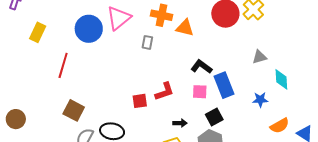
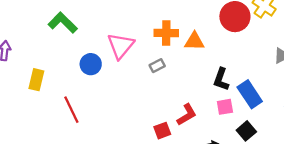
blue circle: (89, 29) -> (91, 64), size x0.7
gray rectangle: (147, 42) -> (157, 66), turned 64
red line: (63, 65) -> (71, 110), turned -30
black L-shape: (201, 67) -> (221, 79), turned -95

